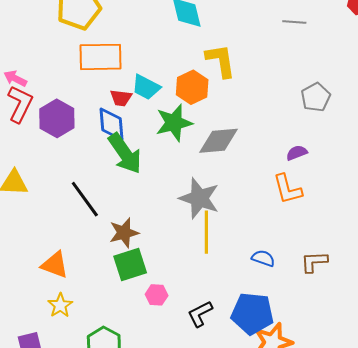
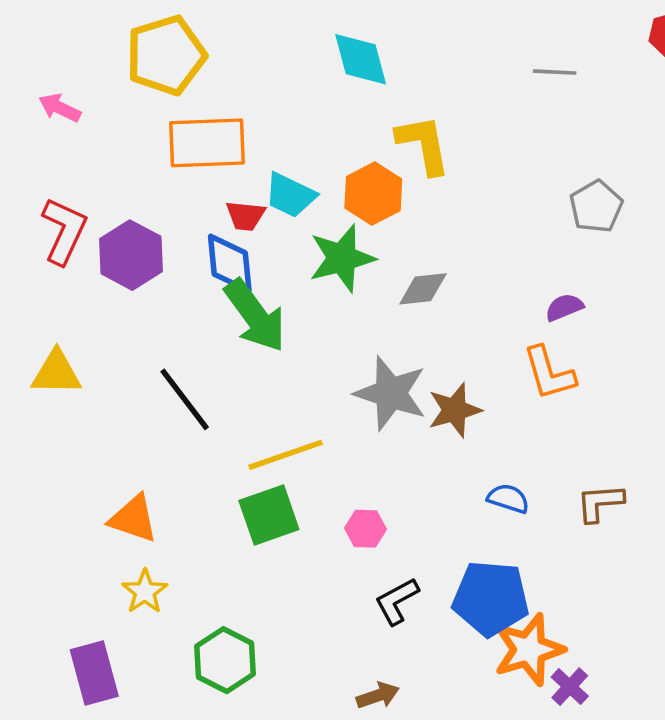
pink arrow: (15, 78) -> (60, 108), moved
gray diamond: (218, 141) -> (423, 289), size x0.7
yellow line: (206, 232) -> (286, 455), moved, turned 72
brown star: (124, 233) -> (455, 410), moved
pink hexagon: (157, 295) -> (365, 529), moved

